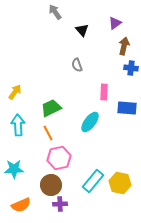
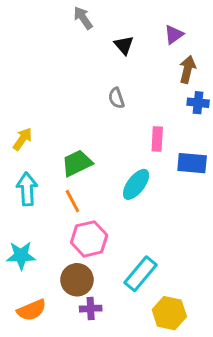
yellow hexagon: (120, 183) -> (169, 313), moved

